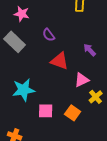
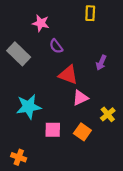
pink star: (22, 14) -> (41, 23), moved
purple arrow: (90, 50) -> (101, 63), turned -112
pink triangle: (82, 80) -> (80, 98), moved

